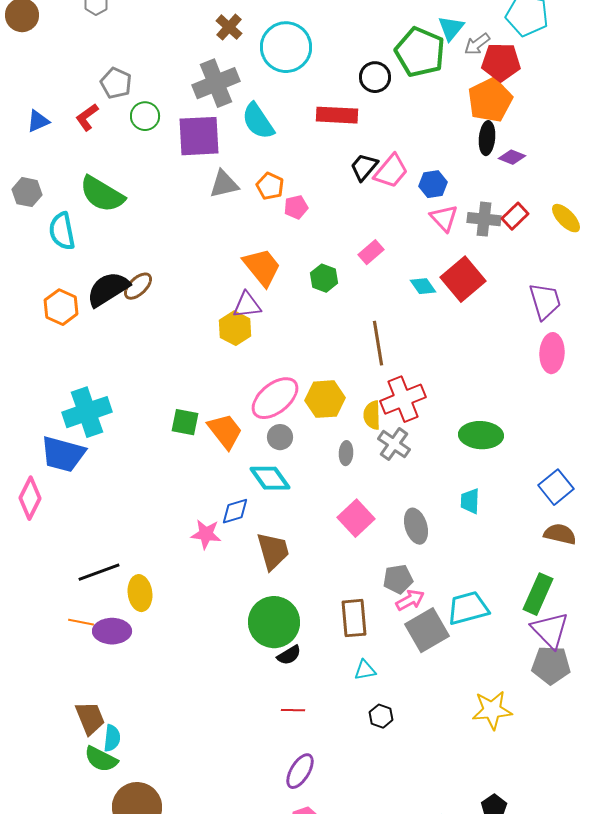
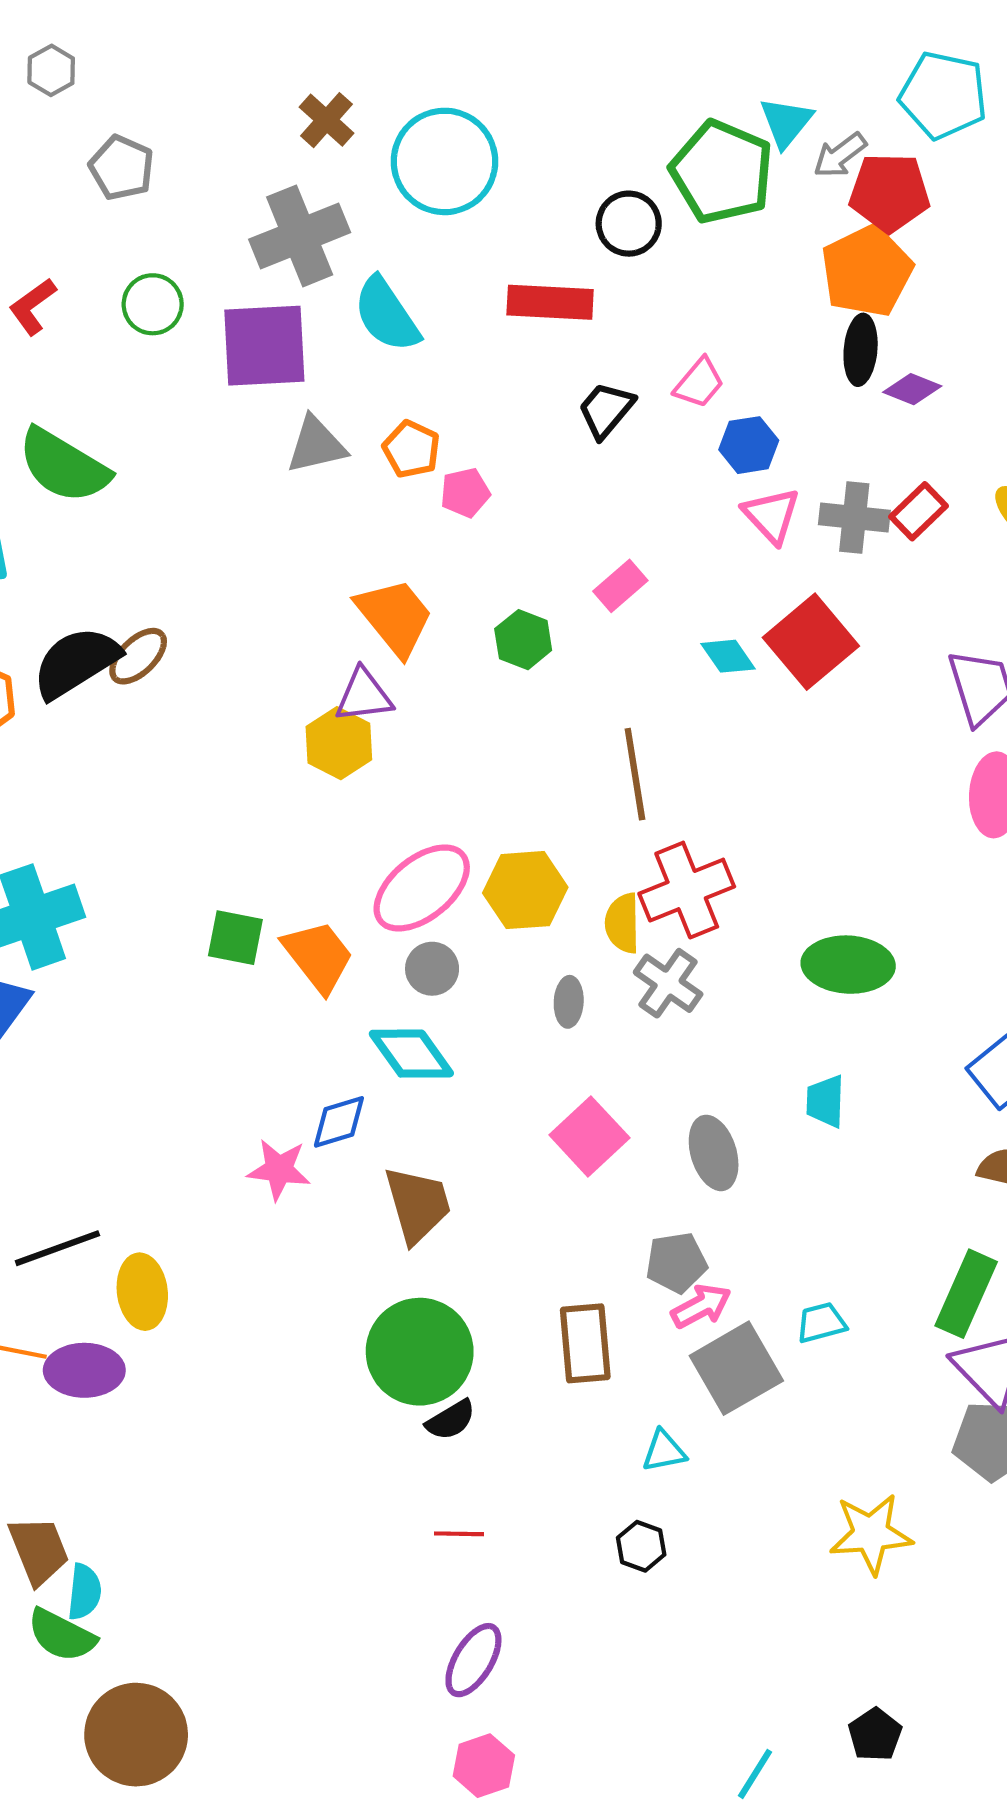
gray pentagon: (116, 83) -> (122, 168), moved
pink trapezoid: (391, 171) -> (699, 383), moved, size x0.7
cyan trapezoid: (468, 608) -> (821, 1323), size x0.6
cyan triangle: (365, 670) -> (664, 1451), moved

